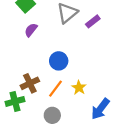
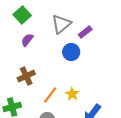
blue circle: (59, 61) -> (71, 52), moved
brown cross: (30, 83) -> (26, 76), moved

